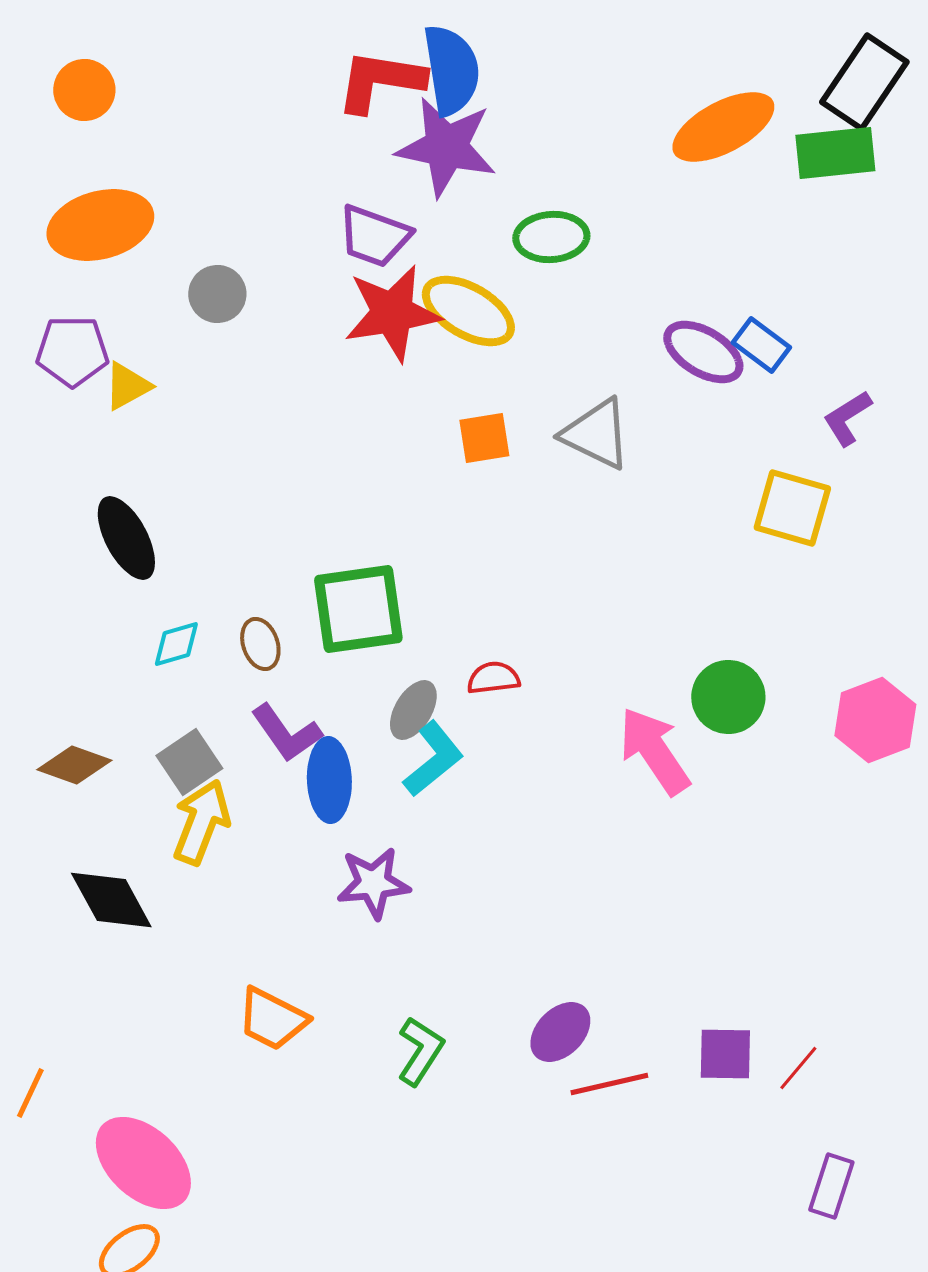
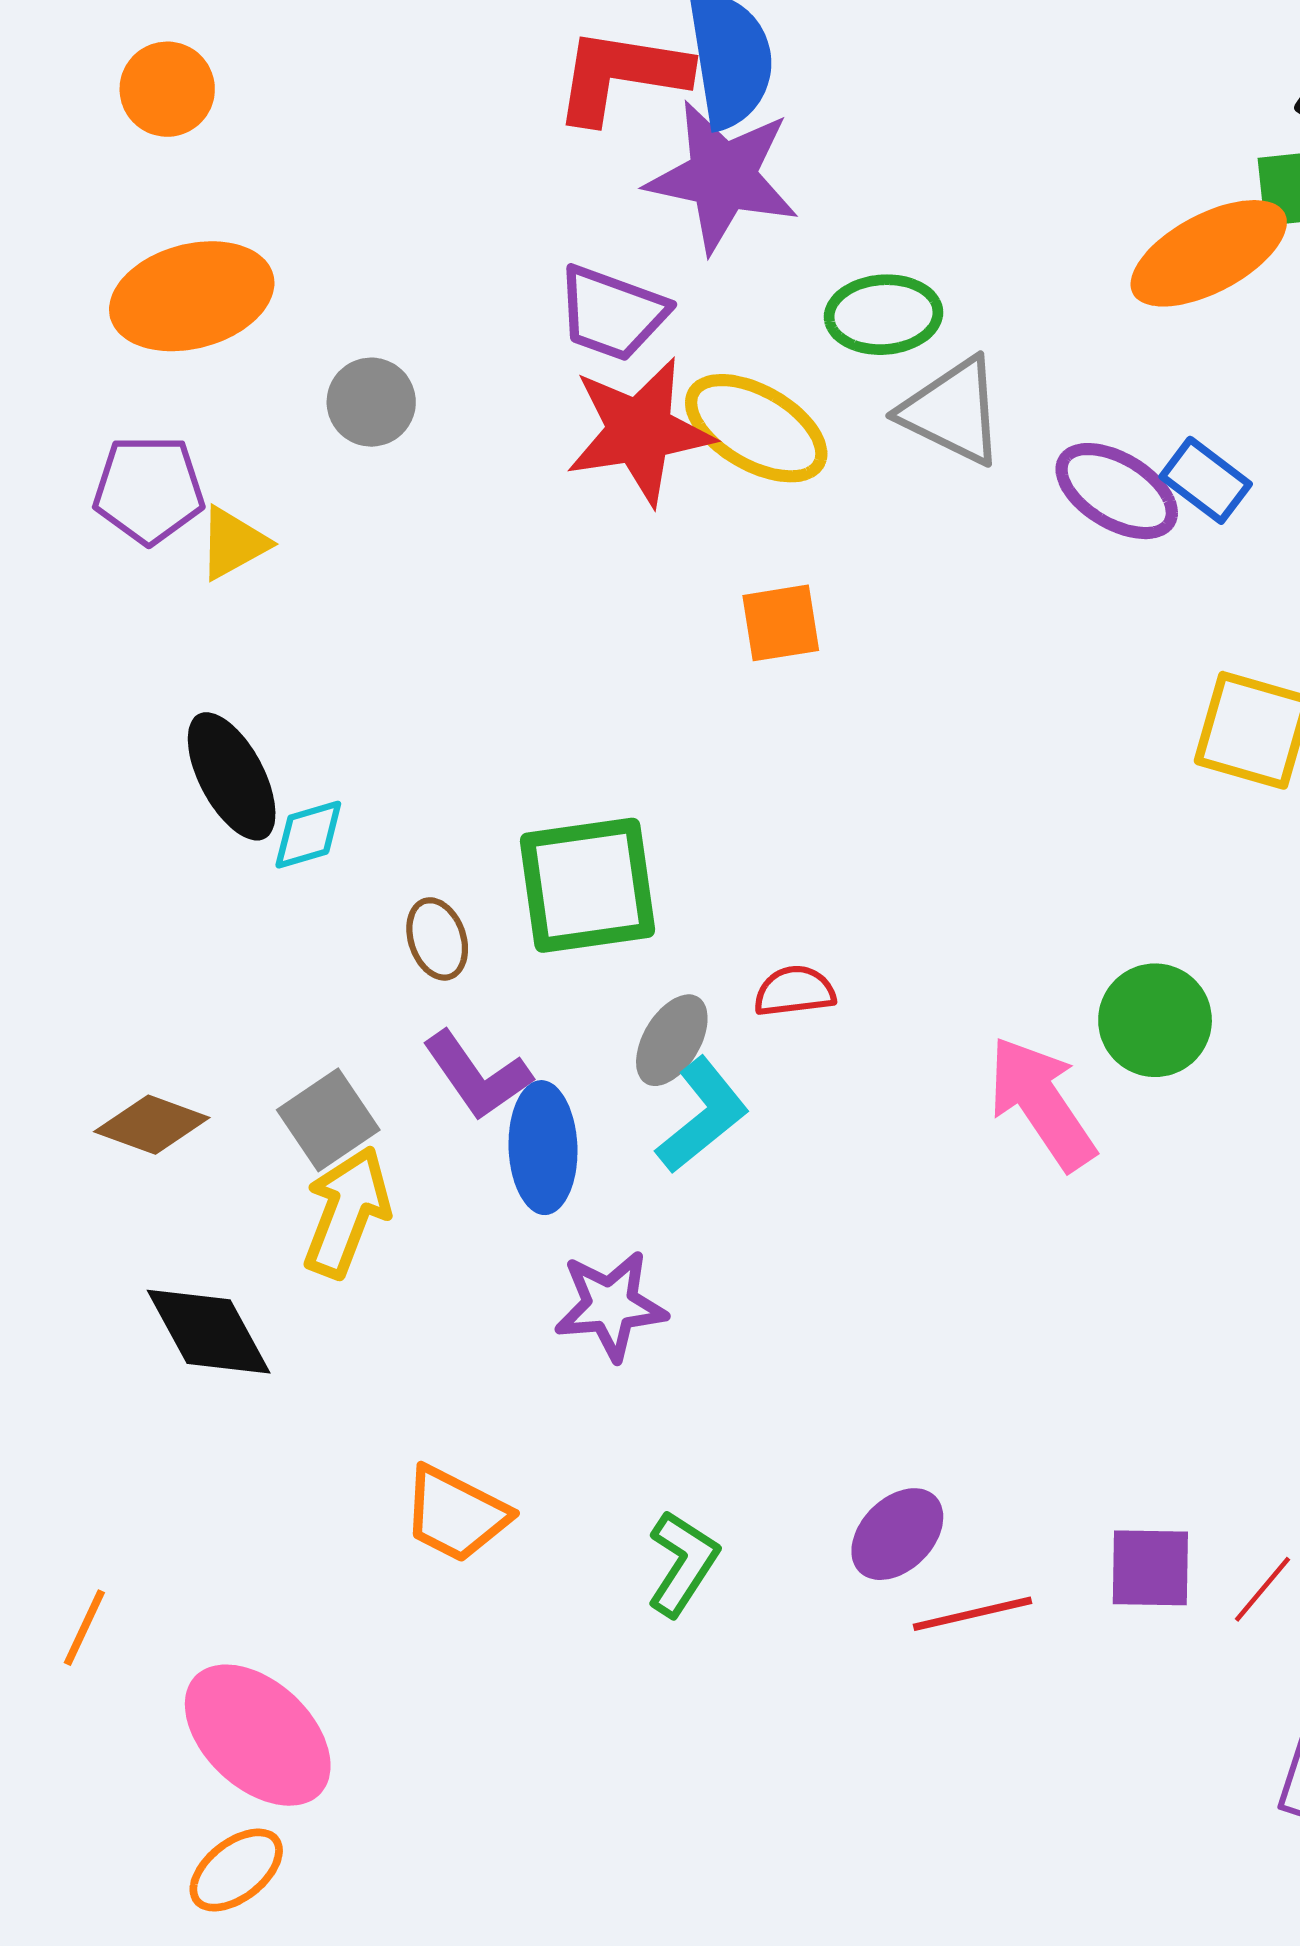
orange ellipse: (723, 127) -> (1209, 253), moved
gray triangle: (596, 434) -> (953, 411), moved
cyan diamond: (176, 644) -> (308, 835), moved

